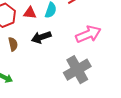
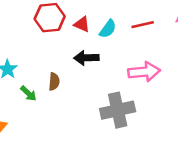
brown semicircle: (13, 44) -> (54, 82), moved

